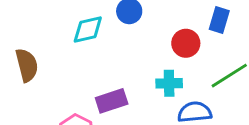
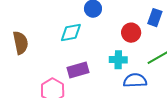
cyan diamond: (88, 30) -> (71, 33), moved

